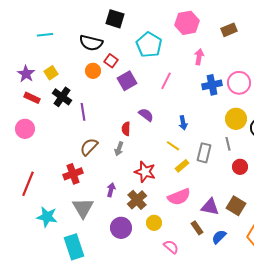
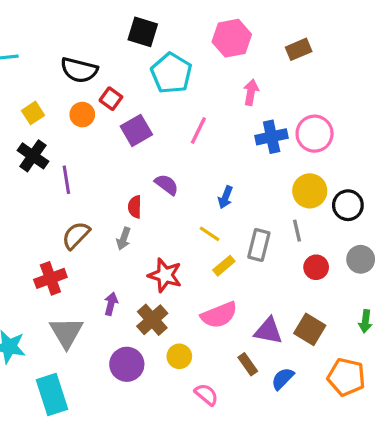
black square: (115, 19) -> (143, 32), moved
yellow square: (51, 73) -> (33, 113), moved
blue arrow: (183, 123) -> (225, 197), turned 32

